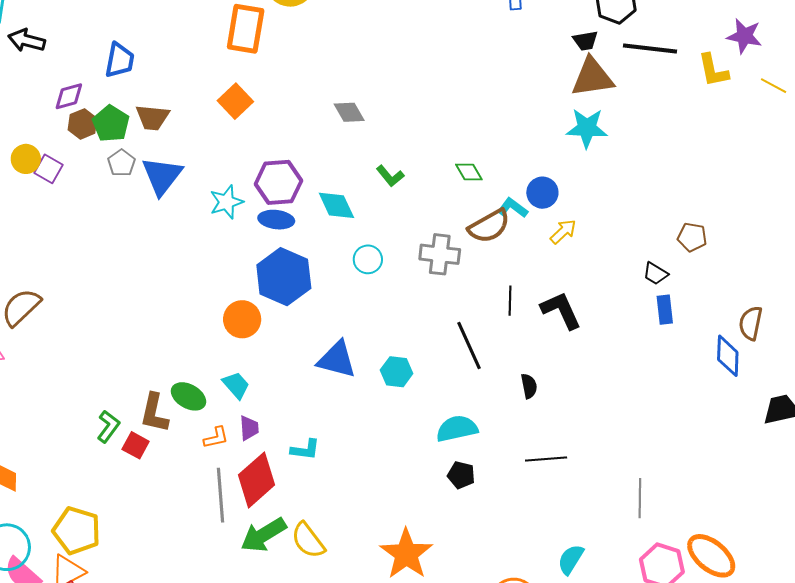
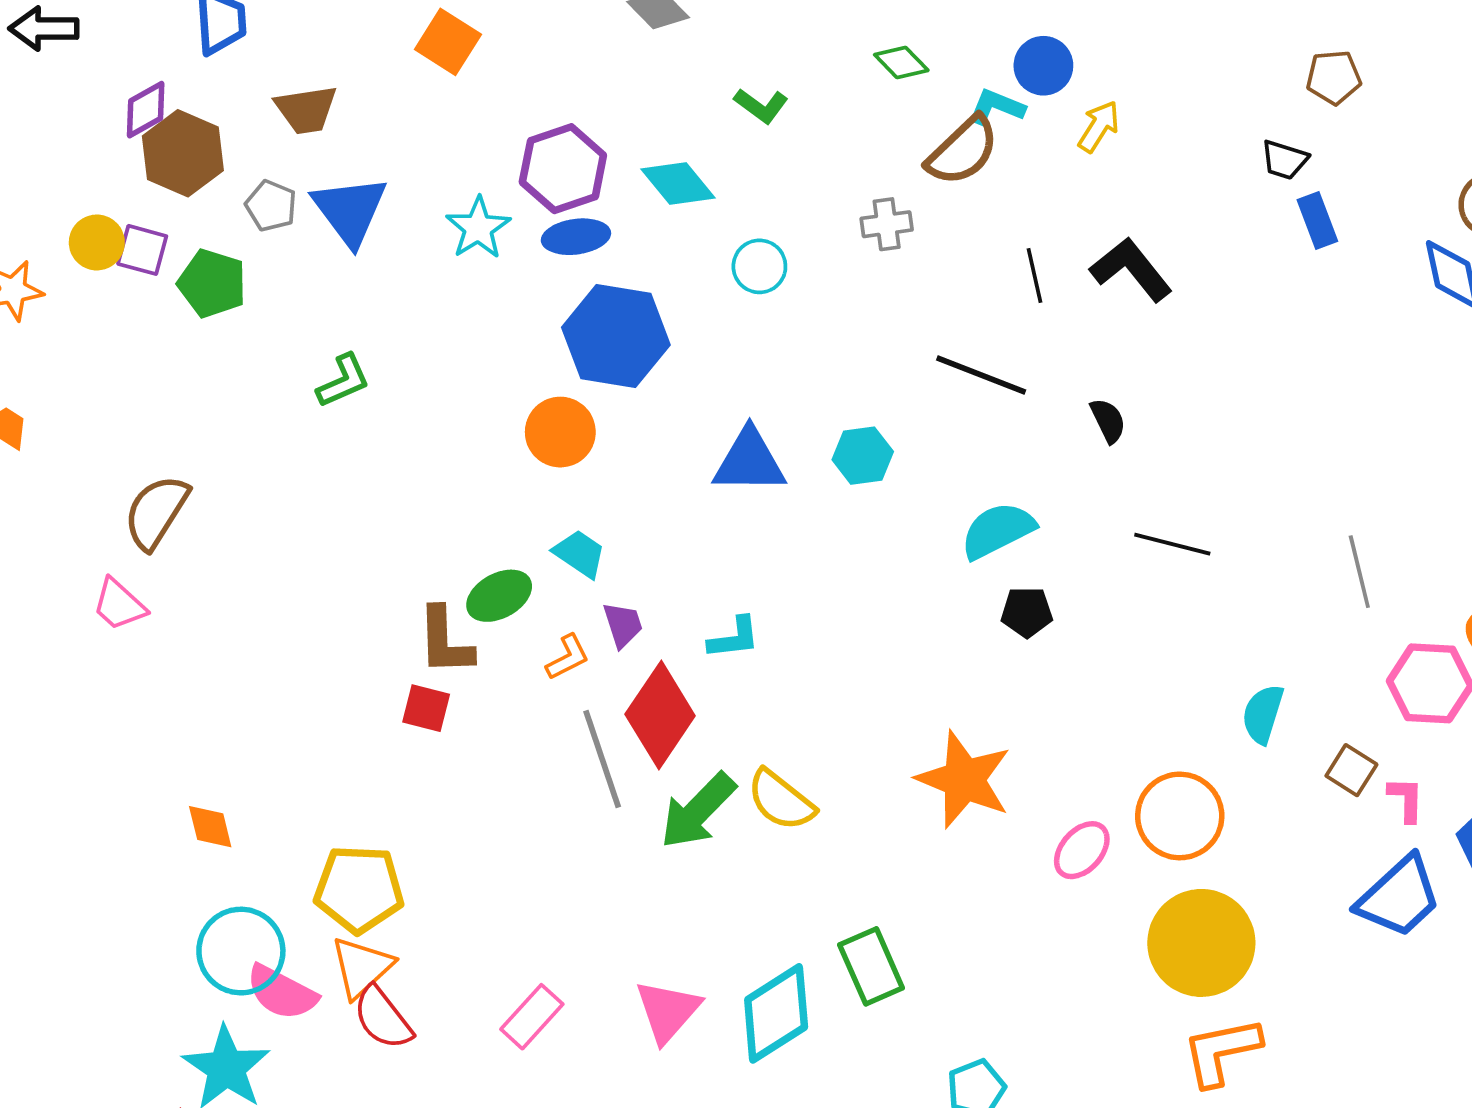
brown hexagon: (82, 124) -> (183, 153), size x1.5
green pentagon: (111, 124) -> (212, 283), moved
gray cross: (440, 254) -> (887, 224), size x0.7
black line: (469, 345) -> (981, 375), turned -30
green ellipse: (188, 396) -> (499, 596), turned -44
green L-shape: (108, 426) -> (343, 381), moved, turned 44
black line: (546, 459) -> (1172, 544), turned 33

